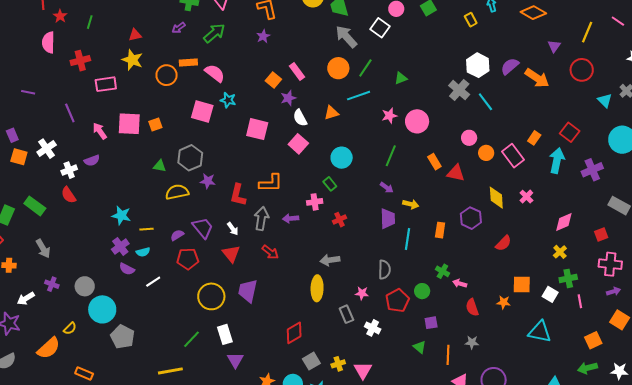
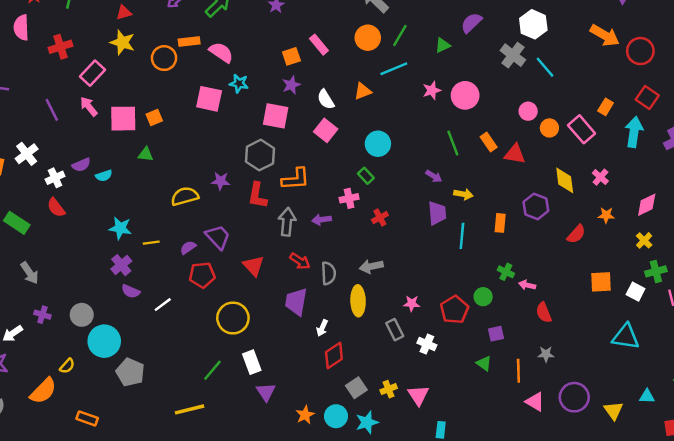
purple semicircle: (510, 66) -> (471, 23), moved
red circle: (582, 70) -> (640, 51), moved
orange square: (273, 80) -> (291, 56), turned 35
pink rectangle: (106, 84) -> (93, 73), turned -35
purple star: (288, 98) -> (291, 85), moved
pink arrow: (100, 131) -> (89, 106), moved
green line: (391, 156) -> (453, 143), moved, turned -40
gray hexagon: (190, 158) -> (260, 155), moved
green triangle: (160, 166) -> (146, 154), moved
white arrow: (233, 229) -> (322, 328), moved, turned 64
cyan semicircle: (143, 252) -> (104, 176), moved
gray semicircle: (384, 270) -> (328, 273), moved
purple trapezoid: (248, 291) -> (296, 302), moved
orange star: (504, 302) -> (606, 215), moved

